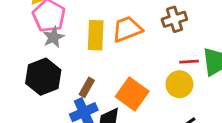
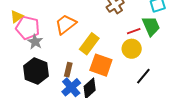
orange trapezoid: (127, 29) -> (66, 24), moved
yellow rectangle: (96, 35) -> (89, 44), moved, turned 50

